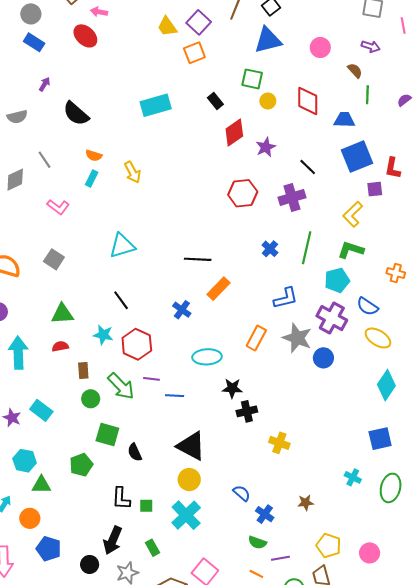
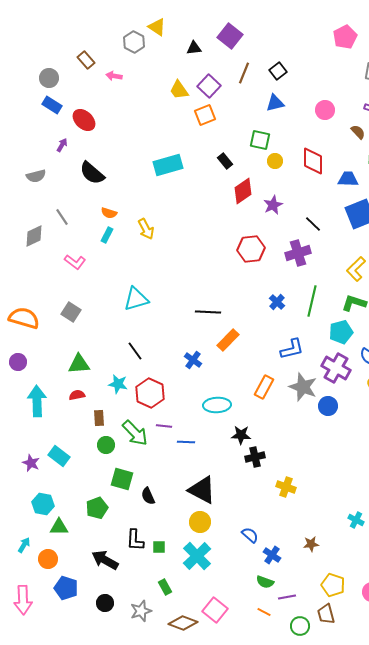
red ellipse: (85, 36) -> (84, 120), moved
blue triangle: (268, 40) -> (275, 103), size x0.7
black arrow: (113, 540) -> (105, 560), moved, turned 96

